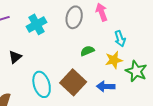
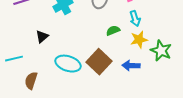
cyan arrow: (120, 39) -> (135, 19), moved
cyan ellipse: (42, 84) -> (68, 64), turned -55

